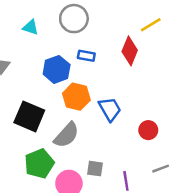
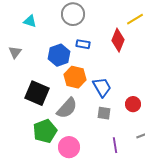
cyan triangle: (31, 27) -> (30, 21), moved
gray square: (95, 169) -> (104, 113), moved

